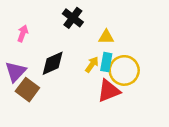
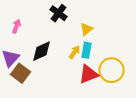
yellow triangle: (106, 37) -> (86, 29), turned -40
yellow circle: (124, 70) -> (111, 70), moved

